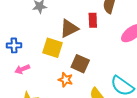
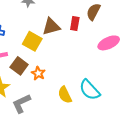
brown square: (80, 64) -> (19, 66), moved

